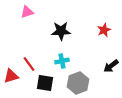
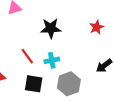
red line: (29, 64) -> (27, 56), moved

